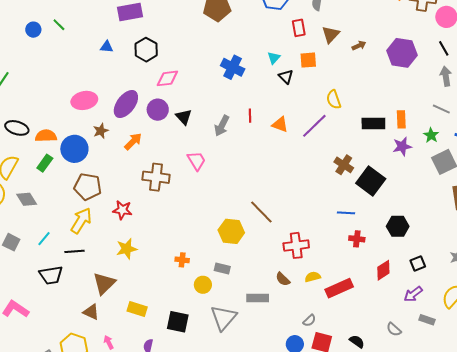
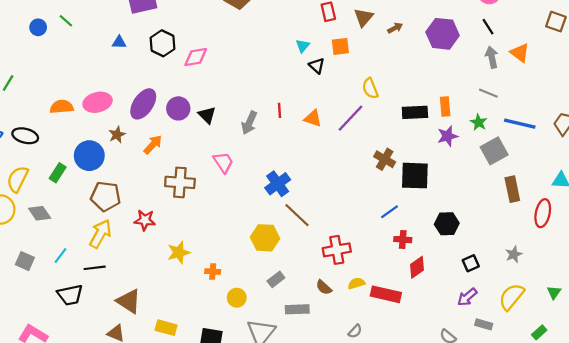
blue cross: (233, 67) -> (278, 184), moved, turned 30
pink diamond: (167, 78) -> (196, 57), moved
orange semicircle: (46, 136) -> (62, 107), moved
black square: (371, 181) -> (415, 176), turned -32
blue line: (346, 213) -> (390, 212), turned -36
yellow star: (127, 249) -> (179, 252), moved
gray rectangle: (222, 269) -> (276, 279), moved, turned -49
red diamond: (383, 270) -> (417, 267), moved
brown triangle: (104, 283) -> (129, 301), turned -40
red rectangle: (339, 288) -> (386, 294), turned 40

